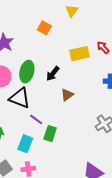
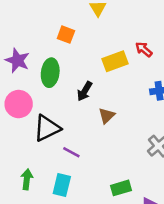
green ellipse: (27, 72) -> (50, 73), moved
black triangle: (20, 98) -> (47, 128), turned -40
green rectangle: (50, 134) -> (121, 188), moved, turned 63

